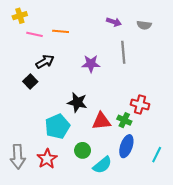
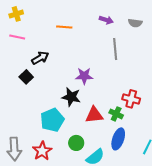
orange line: (61, 31) -> (64, 27), moved
pink line: (34, 34) -> (17, 37), moved
purple star: (91, 64) -> (84, 76), moved

